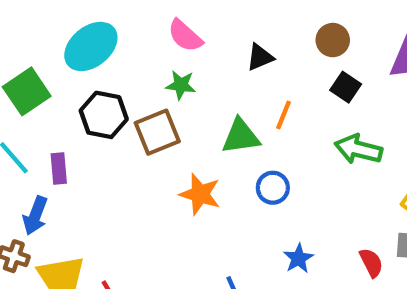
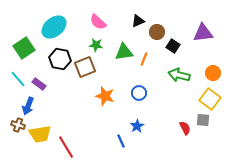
brown circle: (333, 40) -> (157, 32), moved
black triangle: (260, 57) -> (138, 21), moved
green triangle: (241, 136) -> (124, 52), moved
purple rectangle: (59, 168) -> (39, 84), turned -48
blue star: (298, 258) -> (137, 126), moved

